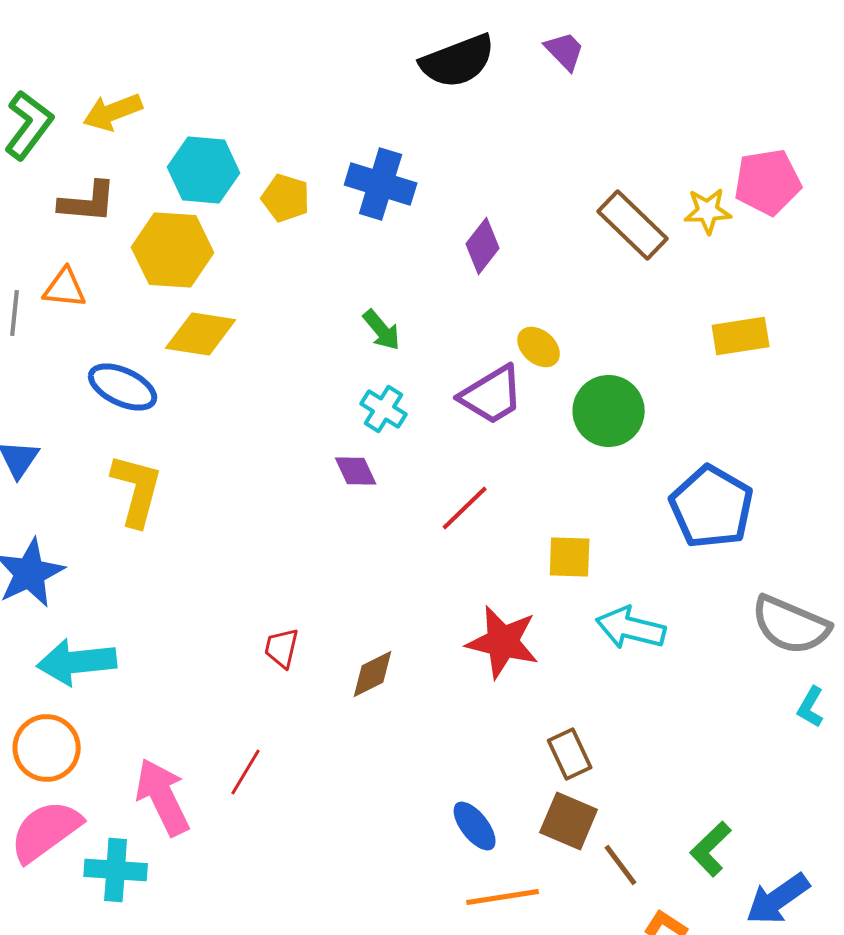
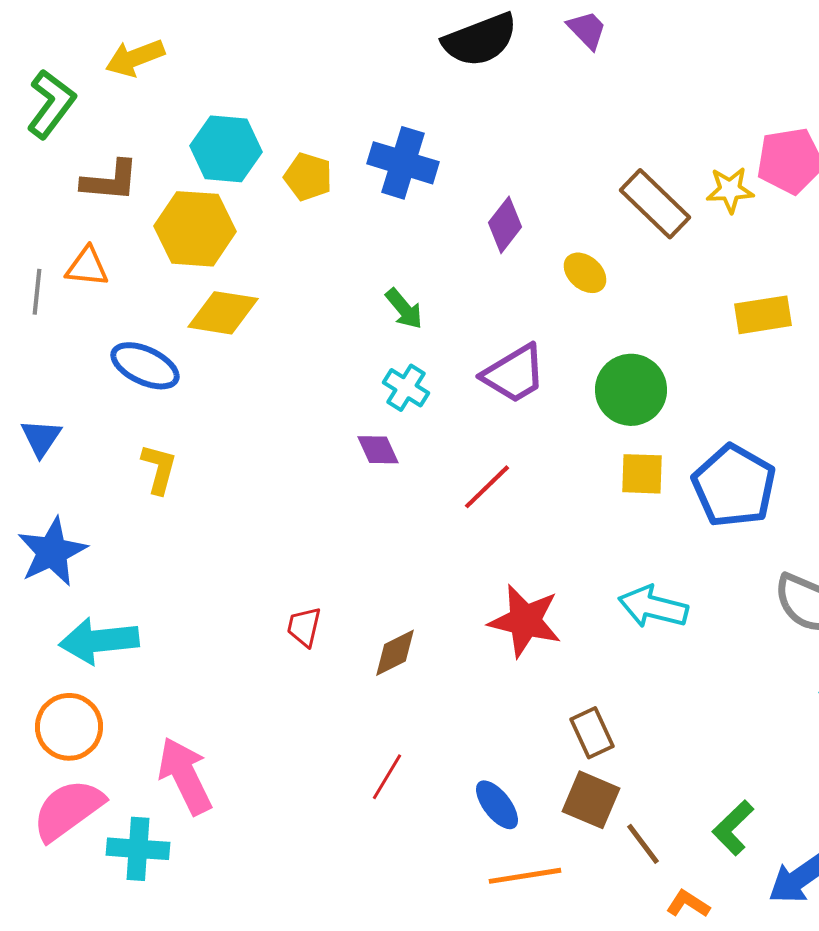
yellow arrow: (113, 112) -> (135, 58), moved
yellow ellipse: (539, 347) -> (585, 273), moved
yellow L-shape: (137, 490) -> (159, 469), size x0.7
yellow square: (570, 557) -> (642, 474), moved
red line: (246, 772) -> (387, 777), moved

